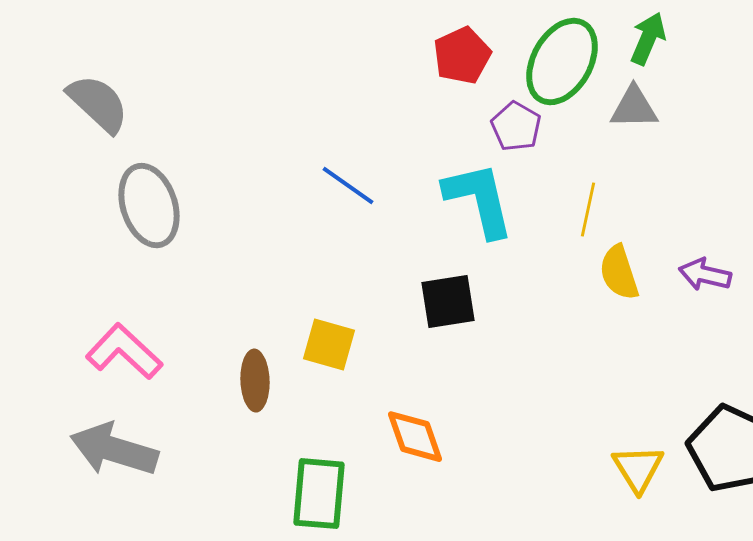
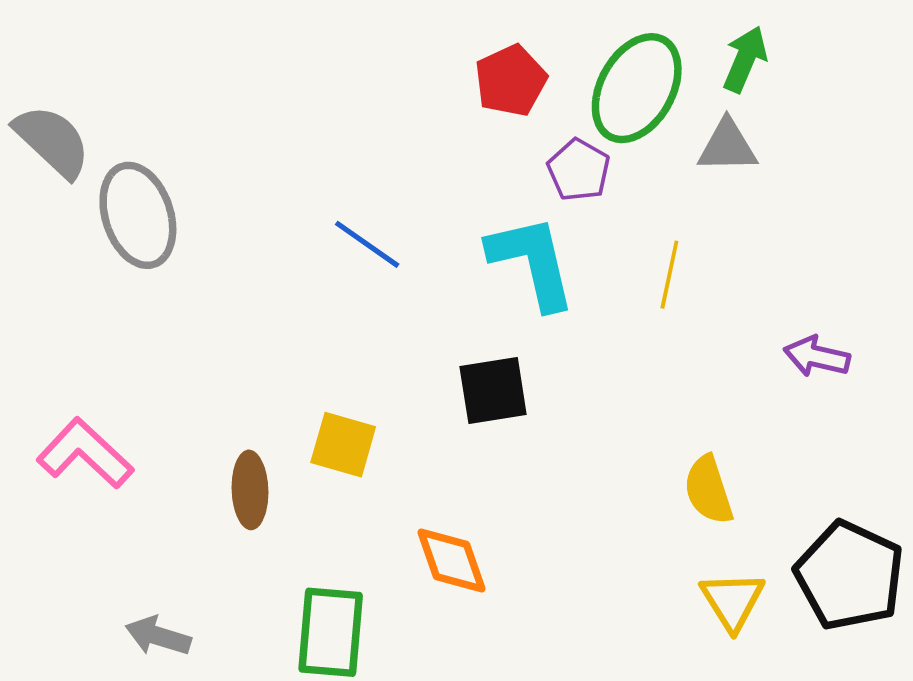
gray ellipse: (149, 206) -> (138, 215), moved
yellow semicircle: (619, 273) -> (708, 490), moved
gray arrow: (114, 450) -> (158, 636), moved, size x0.6

